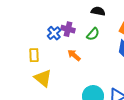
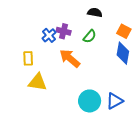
orange arrow: (74, 55) -> (70, 58), size x1.5
yellow triangle: (43, 78) -> (38, 82), turned -30

